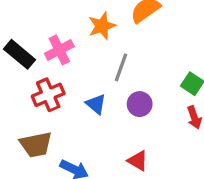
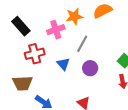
pink cross: (59, 50) -> (56, 30), moved

